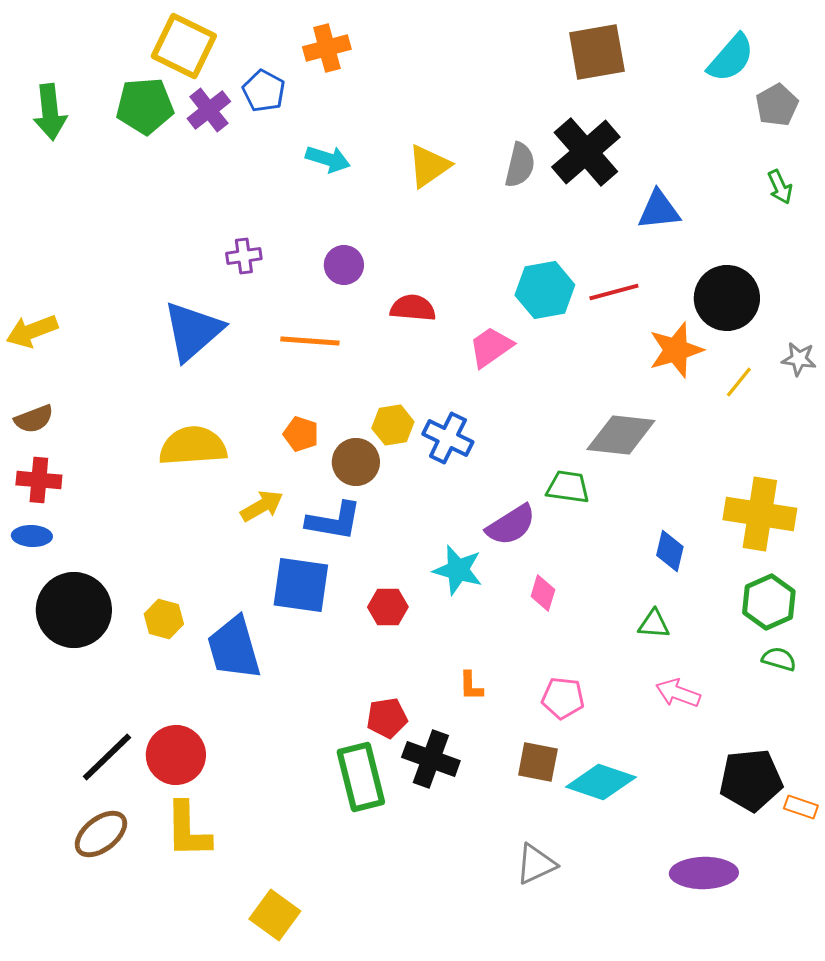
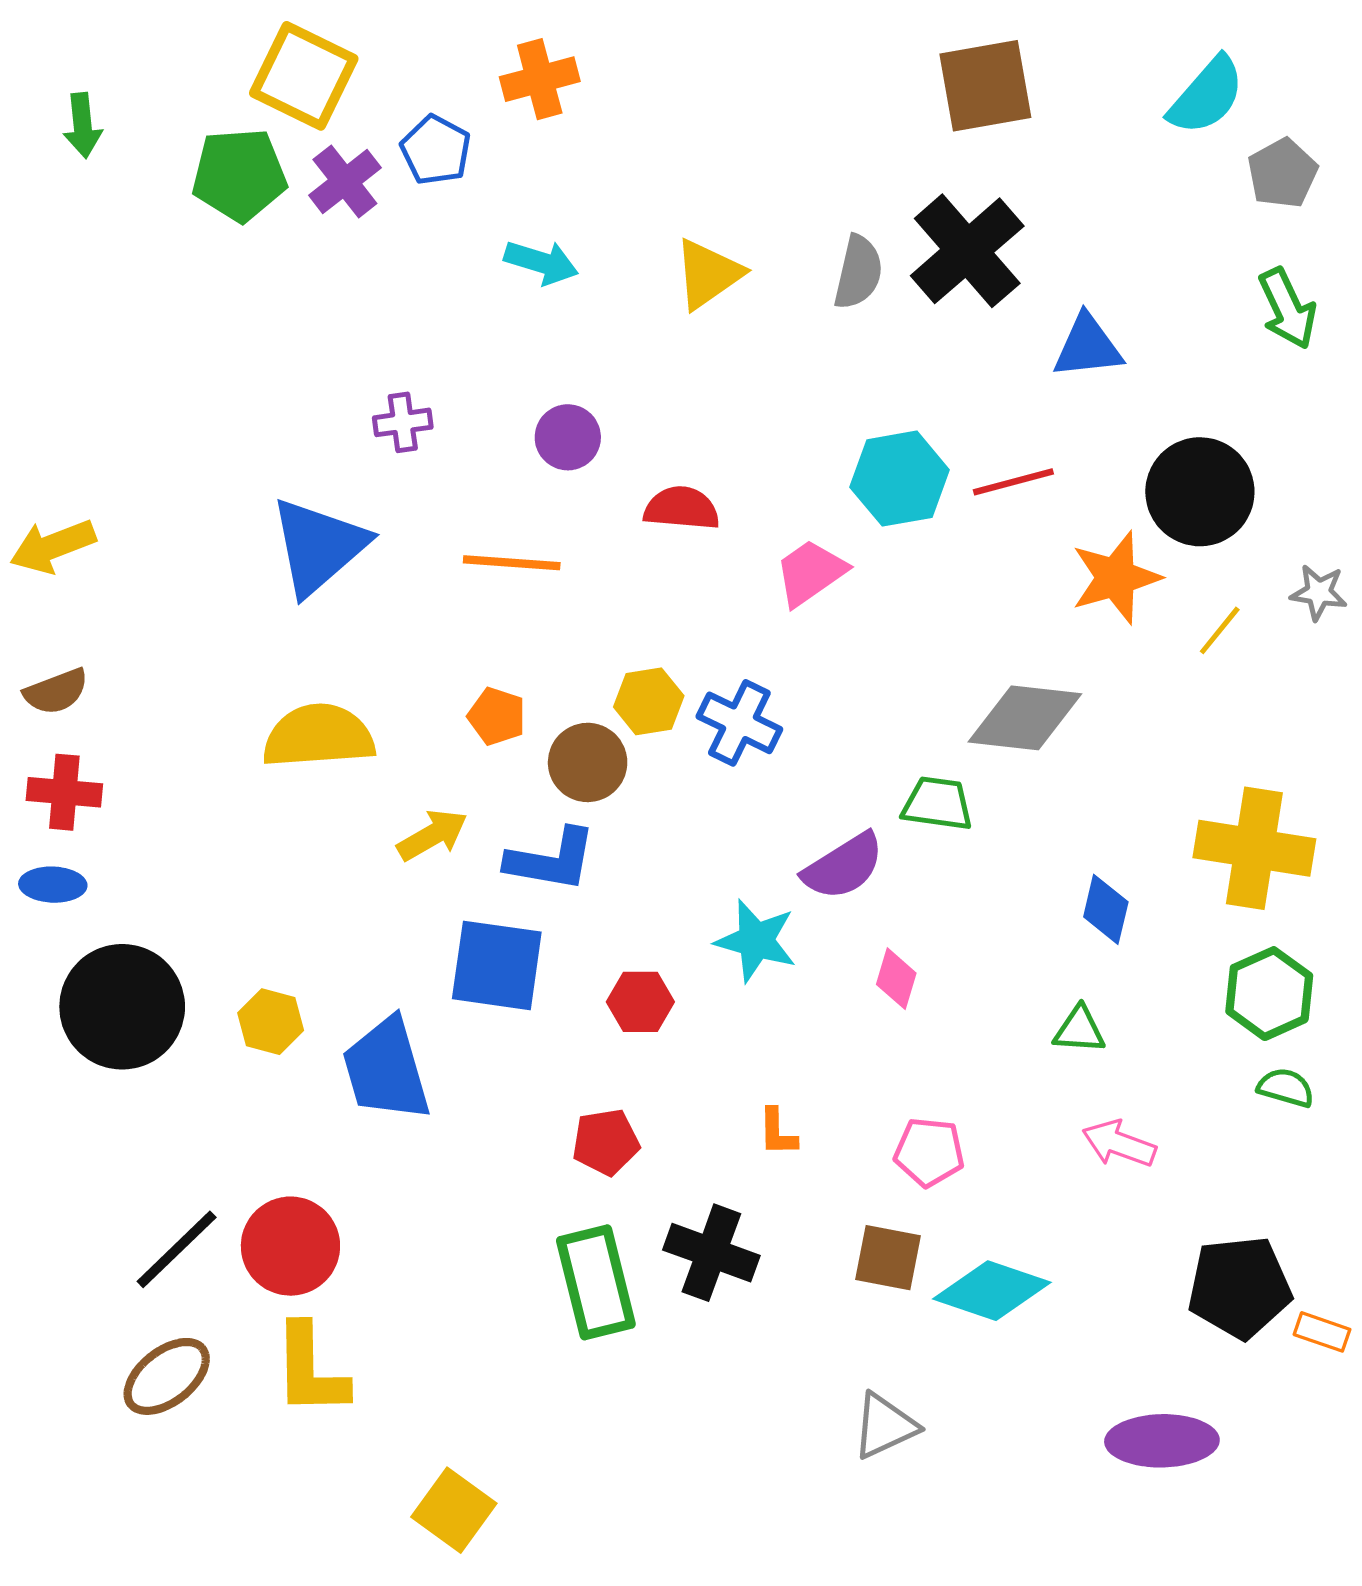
green arrow: (50, 112) -> (83, 125), moved, size x0.7
green arrow: (780, 187) -> (1287, 309), size x1.4
red pentagon: (387, 718) -> (606, 1142), moved

